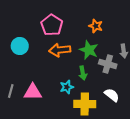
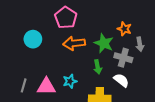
orange star: (96, 26) -> (124, 29), moved
cyan star: (67, 87) -> (70, 81), moved
white semicircle: (112, 95) -> (121, 80), moved

